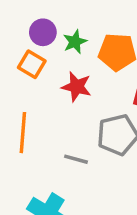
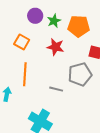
orange square: (32, 64) -> (22, 42), moved

